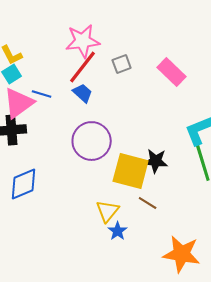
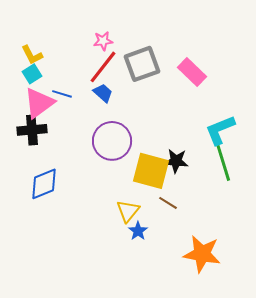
pink star: (83, 41) -> (103, 41), size x0.6
gray square: (122, 64) -> (142, 64), size x1.8

